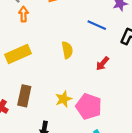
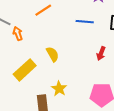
yellow semicircle: (67, 50) -> (53, 54), moved
yellow star: (64, 99) -> (59, 89), moved

